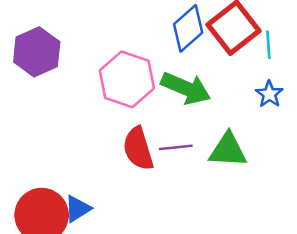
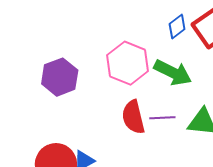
blue diamond: (188, 28) -> (177, 26), size x0.7
purple hexagon: (37, 52) -> (60, 77), moved

